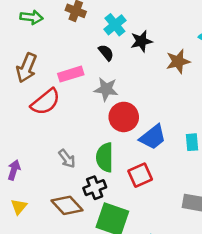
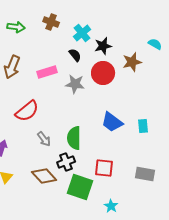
red semicircle: (45, 102) -> (27, 111), moved
red circle: (124, 117) -> (103, 73), moved
blue trapezoid: (153, 137) -> (112, 122), turned 75
red square: (140, 175) -> (104, 168), moved, turned 30

